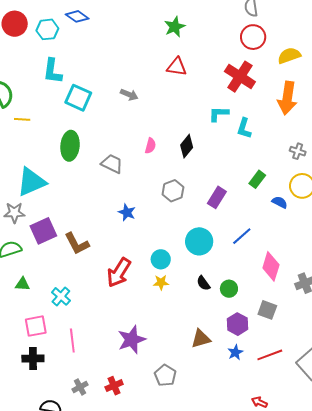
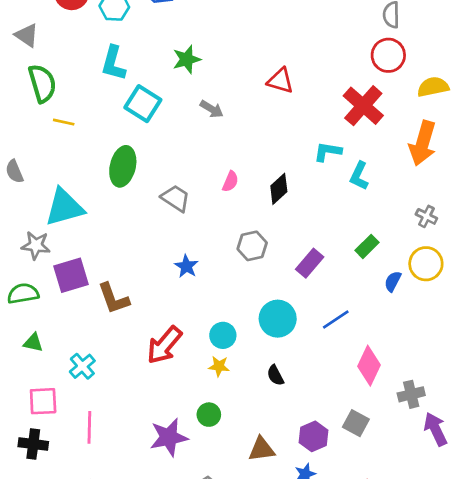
green star: (175, 27) -> (187, 59), moved
blue semicircle: (280, 202) -> (393, 281), turned -98
green circle: (229, 289) -> (209, 415), moved

